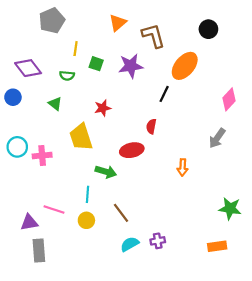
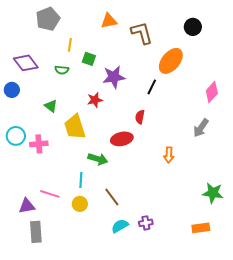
orange triangle: (118, 23) -> (109, 21), turned 30
purple star: (131, 66) -> (114, 77), moved
green triangle: (55, 104) -> (51, 106), moved

